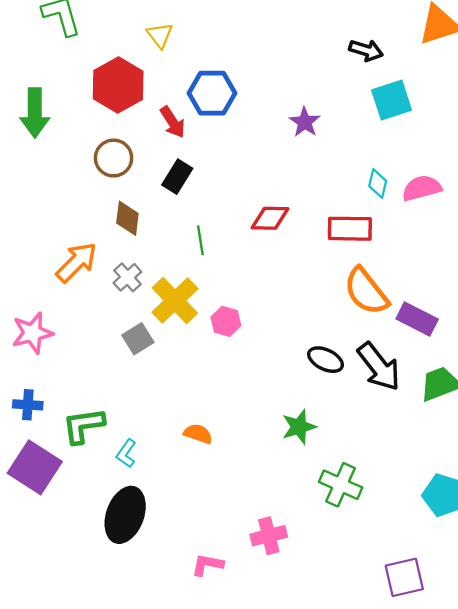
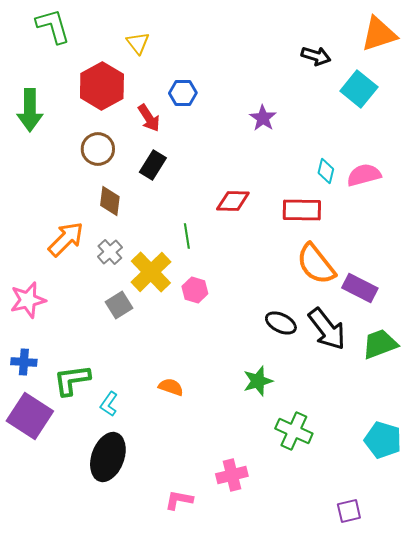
blue hexagon: (212, 93) -> (183, 93), size x0.7
cyan square: (392, 100) -> (359, 89), moved, turned -33
green line: (200, 240) -> (187, 236), moved
purple square: (404, 577) -> (349, 511), size x0.7

